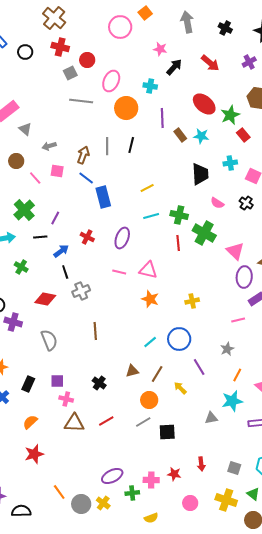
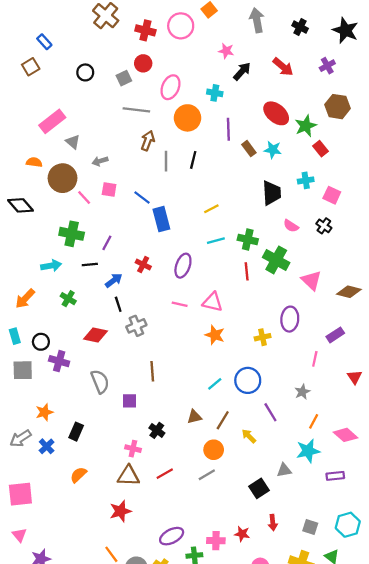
red cross: (60, 47) -> (145, 30), moved
black circle: (25, 52) -> (85, 72), moved
brown arrow: (83, 155) -> (148, 141), moved
brown circle: (16, 161) -> (63, 178), size x1.6
green cross: (24, 210) -> (72, 234), turned -35
purple ellipse: (244, 277) -> (290, 319), moved
pink line: (238, 320) -> (315, 359), turned -64
purple square: (57, 381) -> (130, 401), moved
pink cross: (66, 399) -> (133, 449), moved
black square: (167, 432) -> (259, 488), moved, turned -30
red star: (34, 454) -> (120, 511), moved

